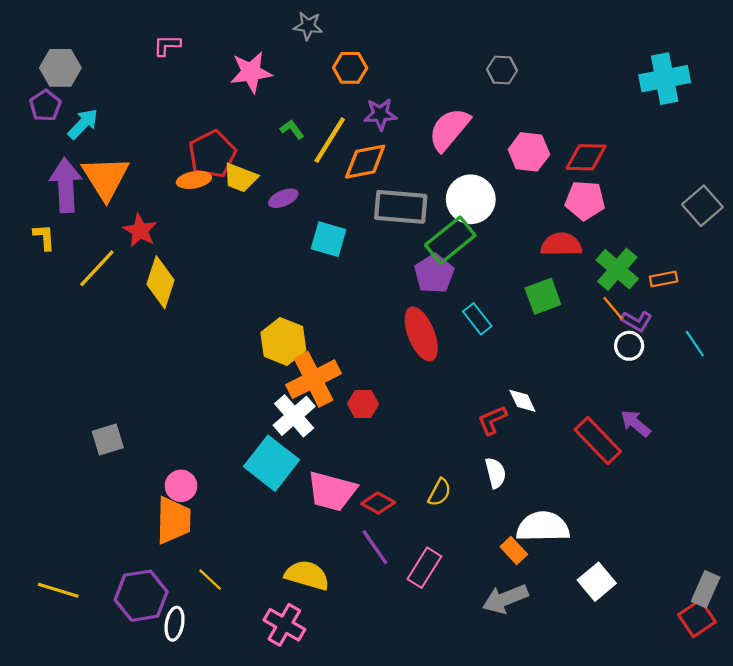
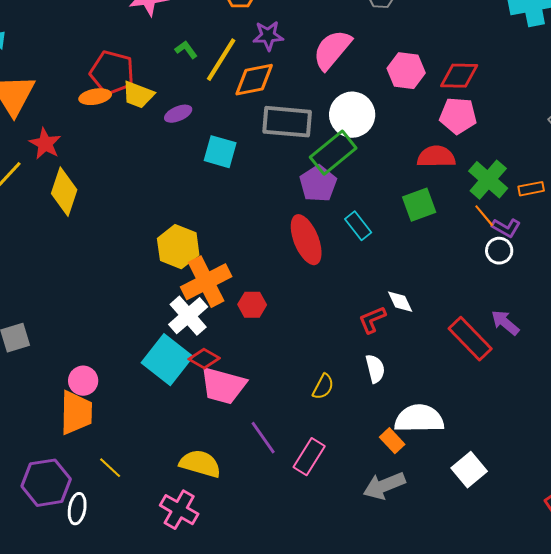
red pentagon: (212, 154) -> (112, 73), turned -30
red diamond: (378, 503) -> (204, 359), moved

